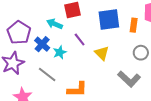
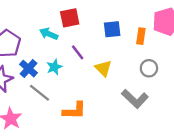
blue square: (109, 20) -> (112, 29), size x0.7
blue cross: (42, 44) -> (28, 69), moved

